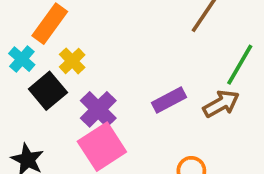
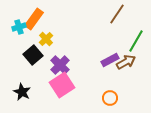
cyan cross: (22, 59) -> (19, 27), moved, turned 32
purple rectangle: (169, 100) -> (110, 60), moved

